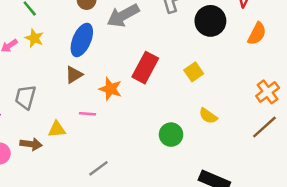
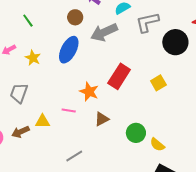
yellow star: (34, 38) -> (33, 58), moved
brown triangle: (74, 75) -> (102, 119), moved
yellow semicircle: (208, 116) -> (157, 145), moved
brown arrow: (31, 144) -> (21, 132), turned 144

